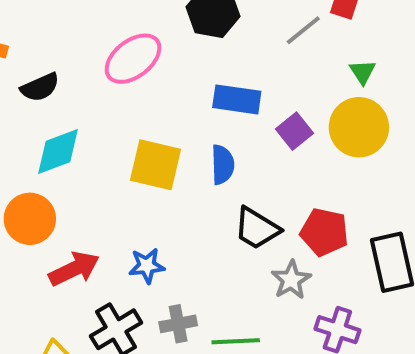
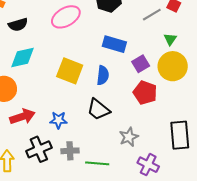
green triangle: (363, 72) -> (170, 39), moved
black trapezoid: (257, 228) -> (98, 109), moved
red pentagon: (324, 232) -> (145, 93), moved

